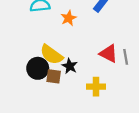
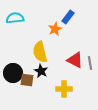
orange star: (69, 18) -> (55, 29), moved
yellow semicircle: (51, 55) -> (40, 52), moved, turned 40

